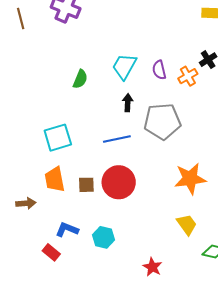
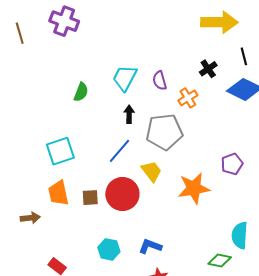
orange cross: (188, 76) -> (188, 98), moved
blue line: (117, 139) -> (119, 151), turned -36
yellow trapezoid: (187, 224) -> (152, 171), moved
blue L-shape: (67, 230) -> (150, 246), moved

